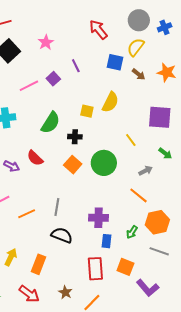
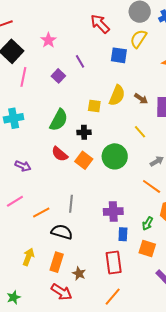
brown arrow: (139, 74) -> (141, 99), moved
pink line: (29, 86) -> (23, 77), moved, turned -48
red semicircle: (35, 158) -> (60, 154), moved
black semicircle: (62, 235) -> (62, 232), moved
orange square: (125, 267) -> (147, 249), moved
brown star: (65, 292) -> (79, 273), moved
red arrow: (29, 294) -> (61, 292), moved

